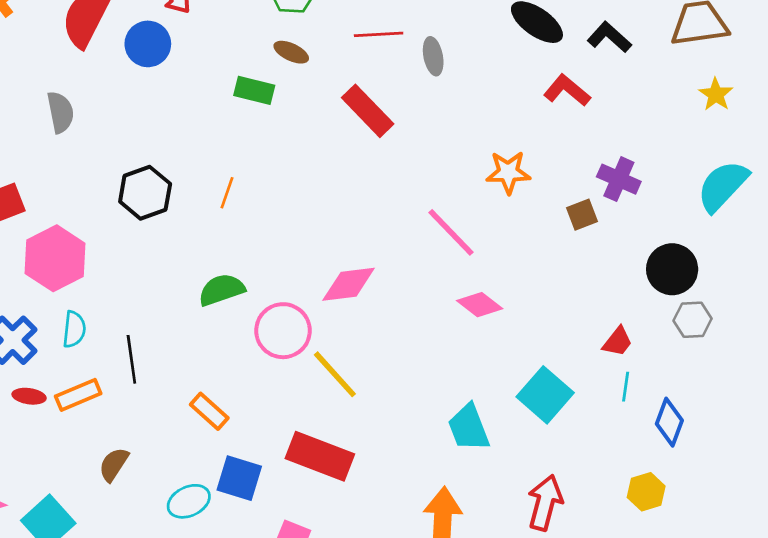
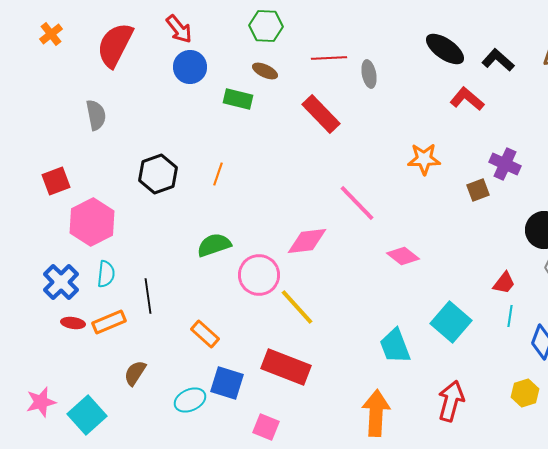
blue circle: (148, 44) -> (190, 67), moved
pink line: (451, 232) -> (357, 203), moved

